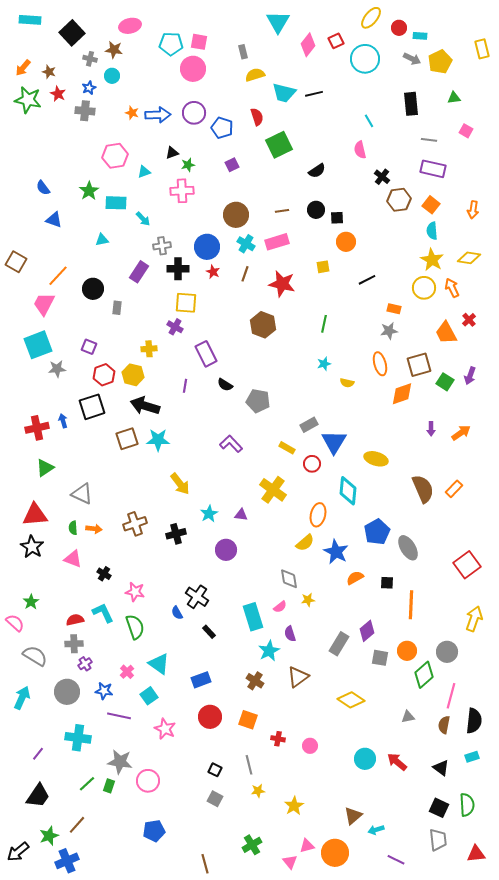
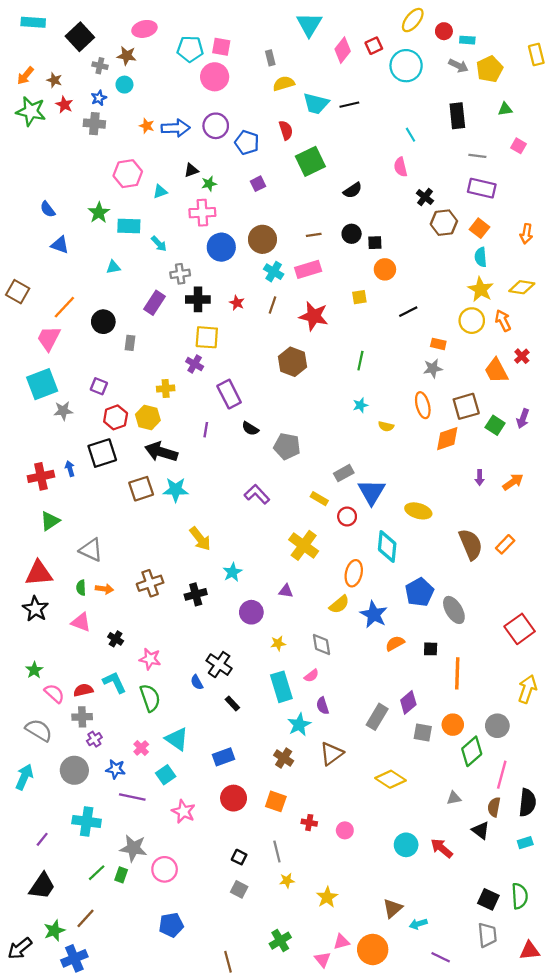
blue circle: (207, 247) -> (221, 247), moved
purple triangle: (241, 515) -> (286, 591), moved
yellow star: (308, 600) -> (278, 643), moved
pink semicircle: (15, 623) -> (54, 693), moved
black triangle: (441, 768) -> (481, 830), moved

